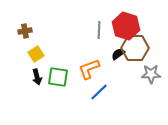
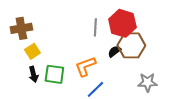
brown cross: (25, 31) -> (21, 28), size x1.5
gray star: (151, 74) -> (147, 82), moved

